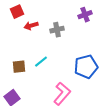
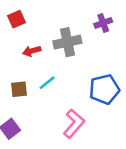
red arrow: (31, 26) -> (32, 51), moved
gray cross: (57, 30) -> (67, 42), size x1.5

